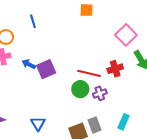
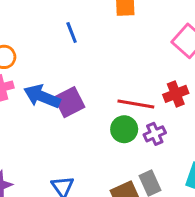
blue line: (33, 21) -> (72, 33), moved
blue arrow: (29, 64) -> (42, 96), size x1.6

